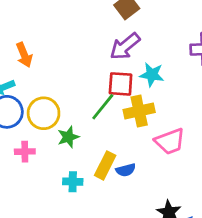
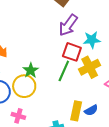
red square: (121, 84) -> (72, 52), turned 30
green star: (68, 137) -> (31, 70), moved
pink cross: (25, 152) -> (18, 116), turned 32

